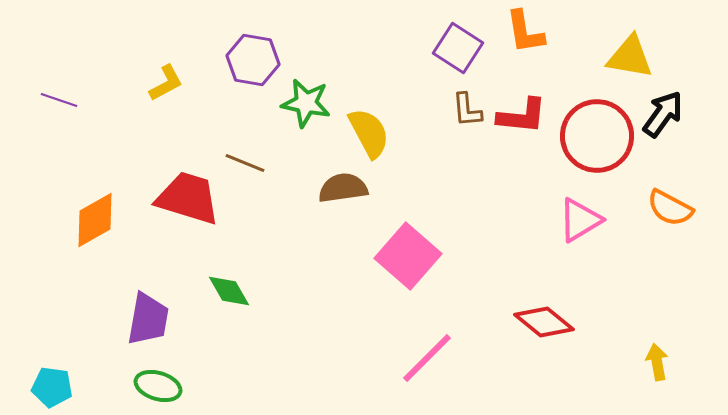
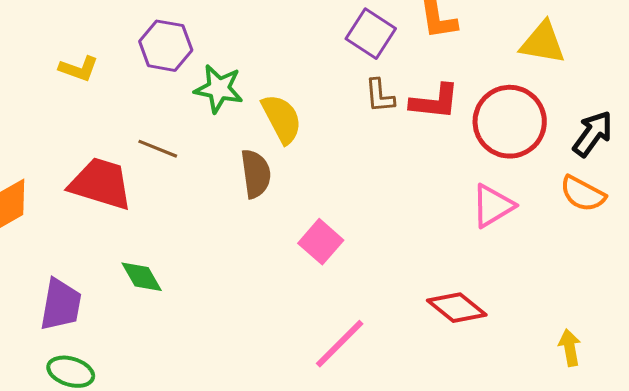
yellow L-shape: (166, 83) -> (79, 69), turned 48
black arrow: (663, 114) -> (593, 134), moved
brown semicircle: (343, 188) -> (256, 174), turned 90
pink square: (408, 256) -> (321, 242), size x0.7

